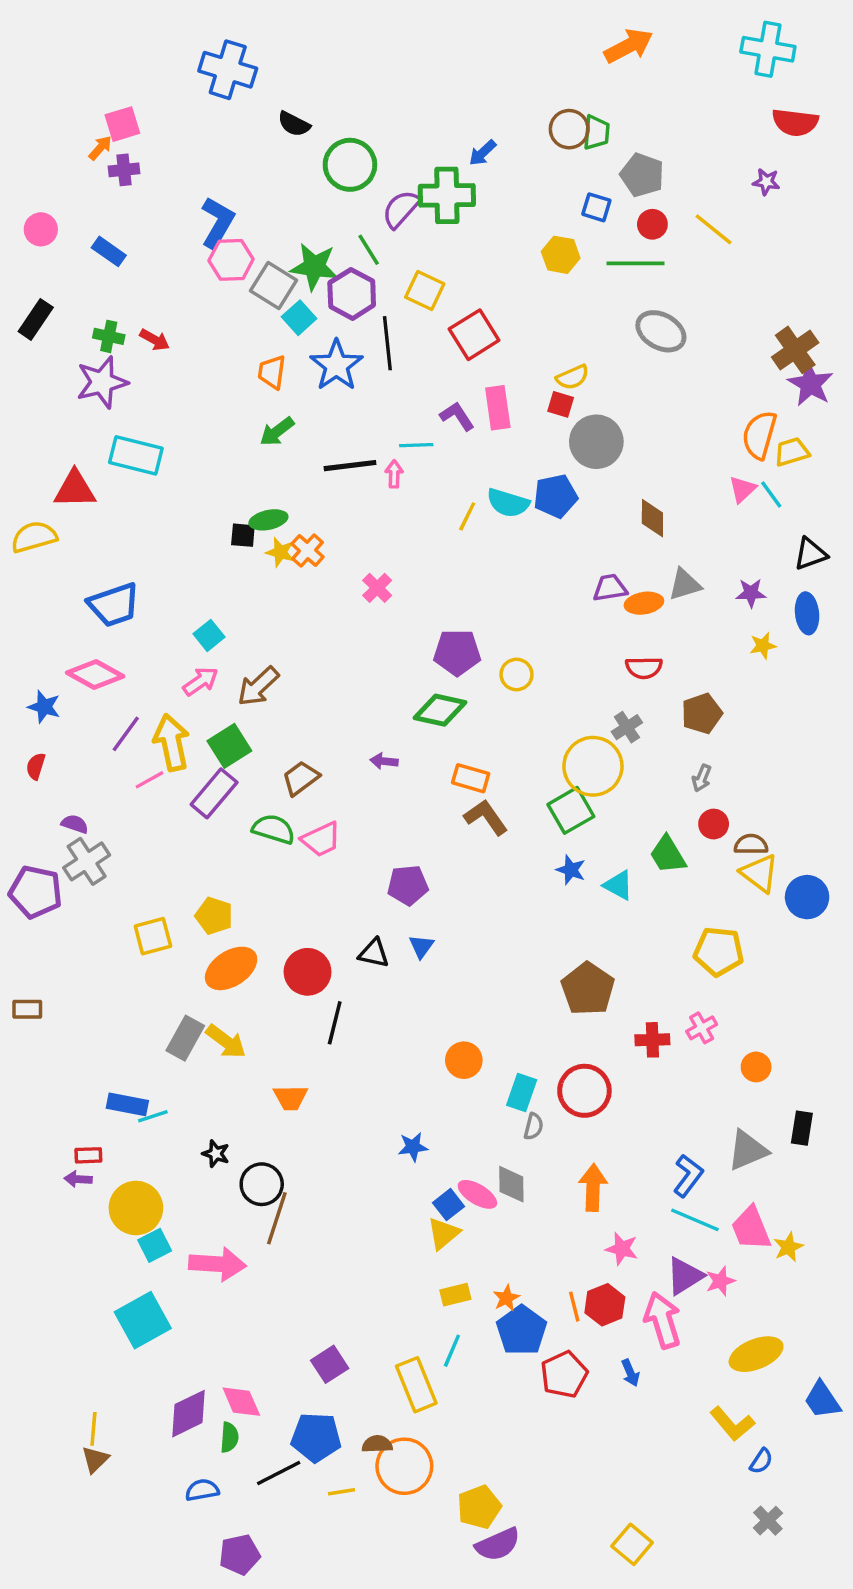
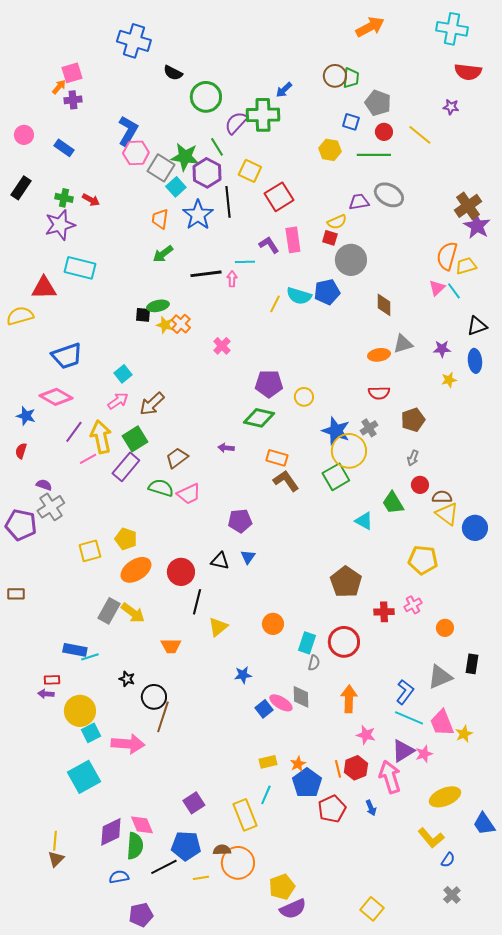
purple trapezoid: (610, 588) -> (359, 202), moved
blue star: (571, 870) -> (336, 431), moved, size x1.6
yellow triangle: (443, 1233) -> (218, 627), moved
green semicircle: (229, 1437) -> (135, 846), size x1.5

